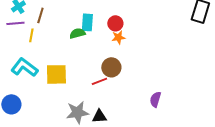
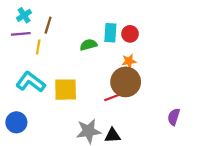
cyan rectangle: (87, 22) -> (110, 33), moved
orange star: (118, 37) -> (129, 61), moved
brown circle: (111, 67) -> (126, 82), size x1.4

